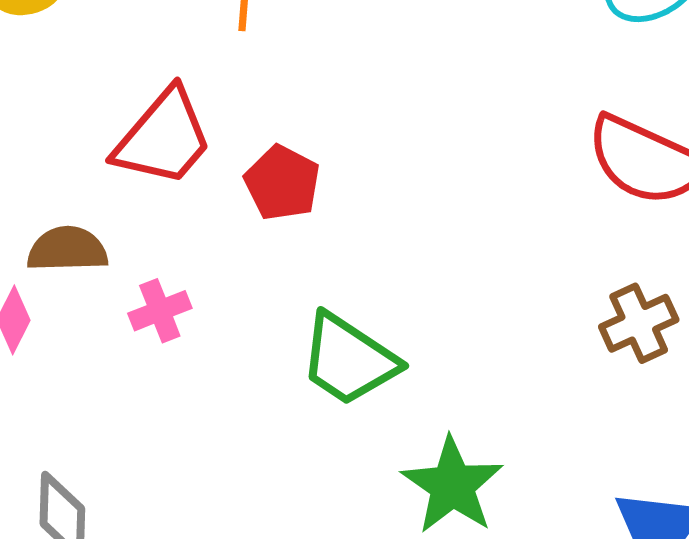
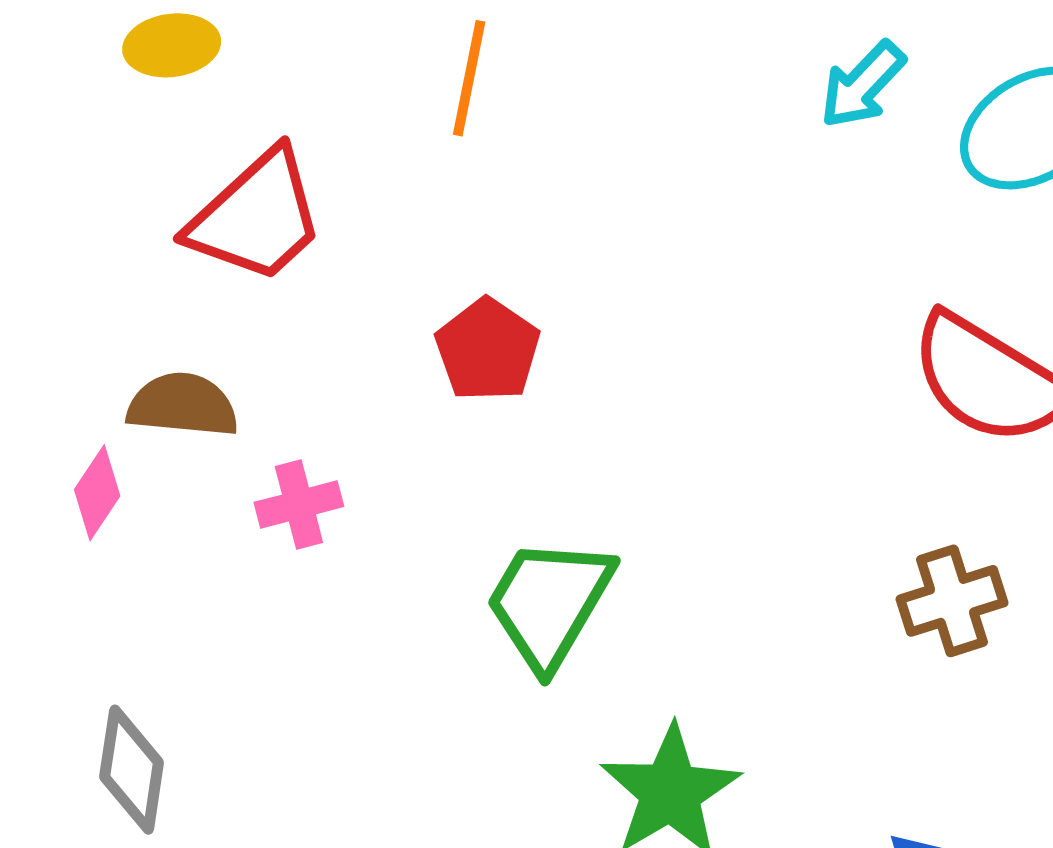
red trapezoid: (163, 138) -> (256, 217), moved
green trapezoid: (349, 360) -> (549, 603), turned 80

